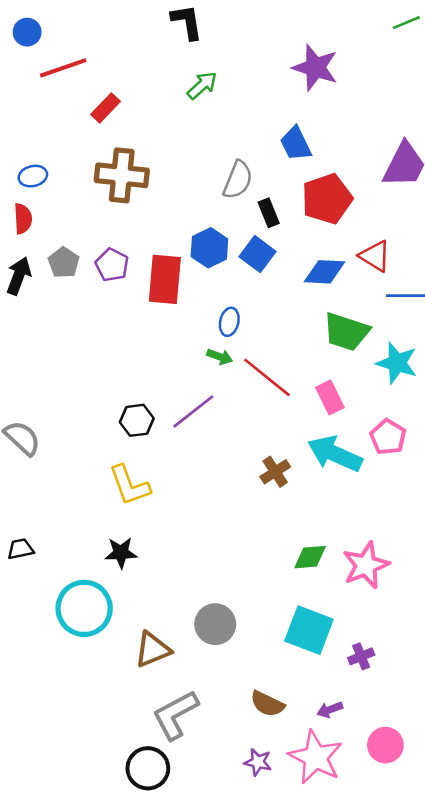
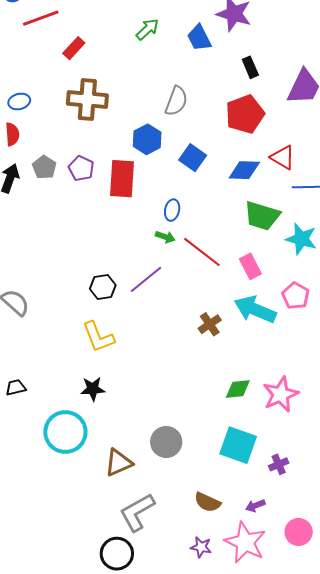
blue trapezoid: (296, 144) -> (199, 38), moved
black rectangle: (269, 213) -> (250, 67), moved
blue hexagon: (209, 248) -> (147, 139), moved

